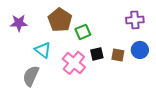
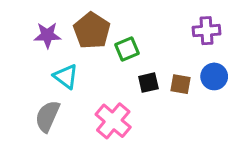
purple star: (19, 23) -> (47, 35), moved
pink cross: (74, 63) -> (113, 121), moved

